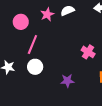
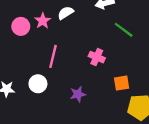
pink circle: (21, 22) -> (21, 26), moved
pink line: (32, 45) -> (53, 56), moved

